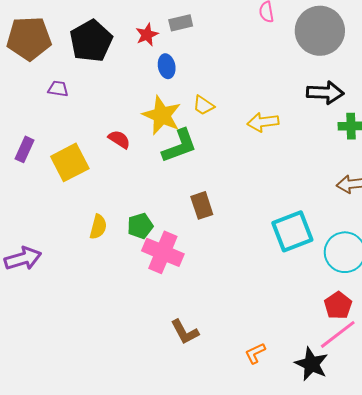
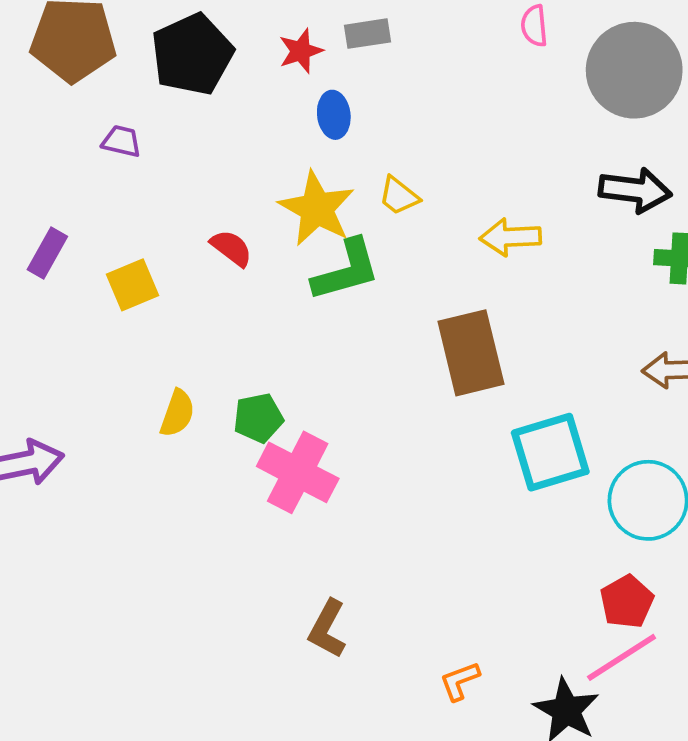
yellow square: (70, 162) -> (132, 285), size x0.7
brown rectangle: (202, 205) -> (471, 353), moved, size x1.6
brown L-shape: (185, 332) -> (327, 629), turned 52

